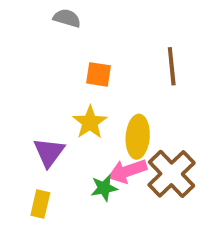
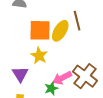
orange square: (98, 74) -> (40, 30), size x1.6
yellow ellipse: (138, 137) -> (60, 31), moved, turned 35

